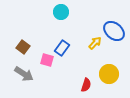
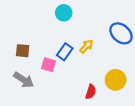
yellow arrow: (95, 43) -> (86, 46), moved
brown square: (23, 47) -> (23, 51), turned -32

